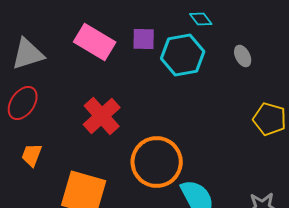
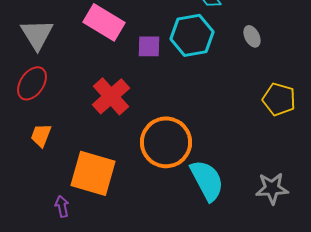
purple square: (144, 39) -> (149, 46), moved
gray triangle: (28, 54) -> (37, 34), turned -45

